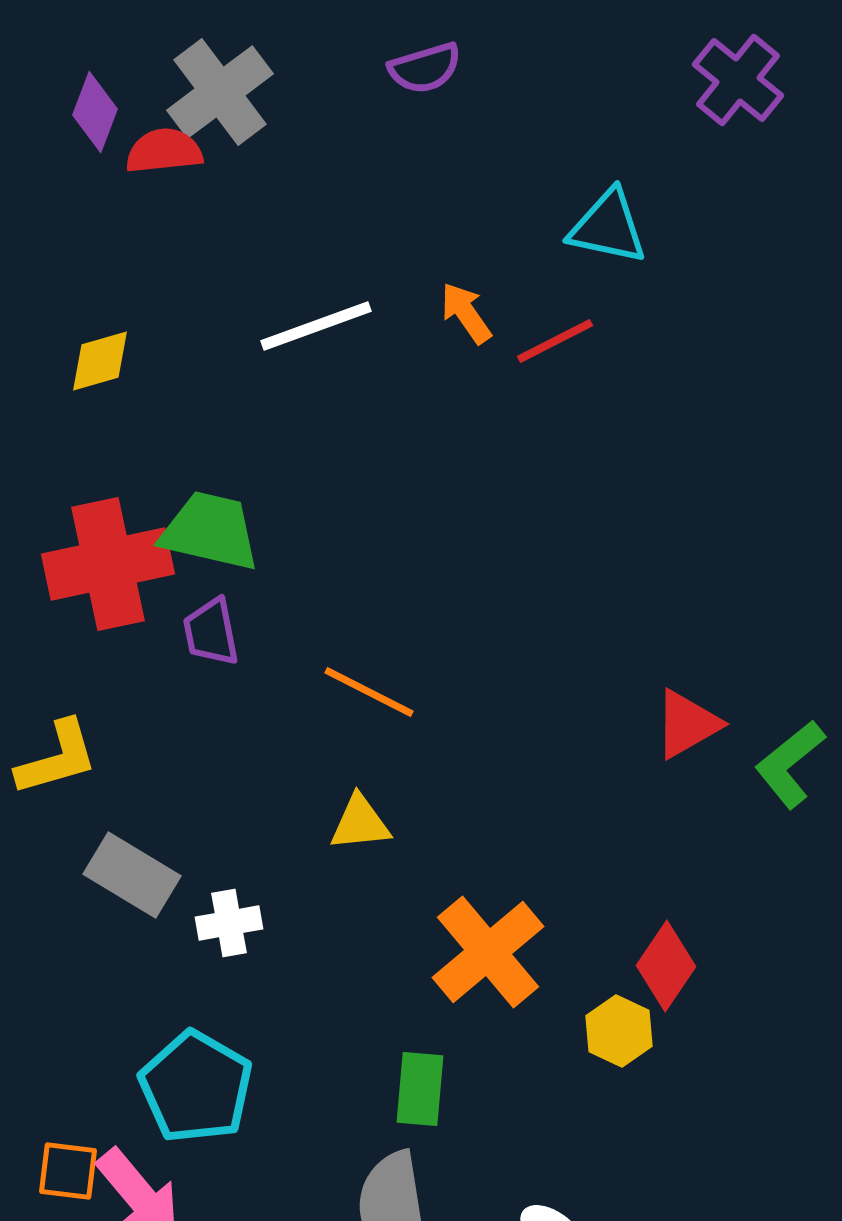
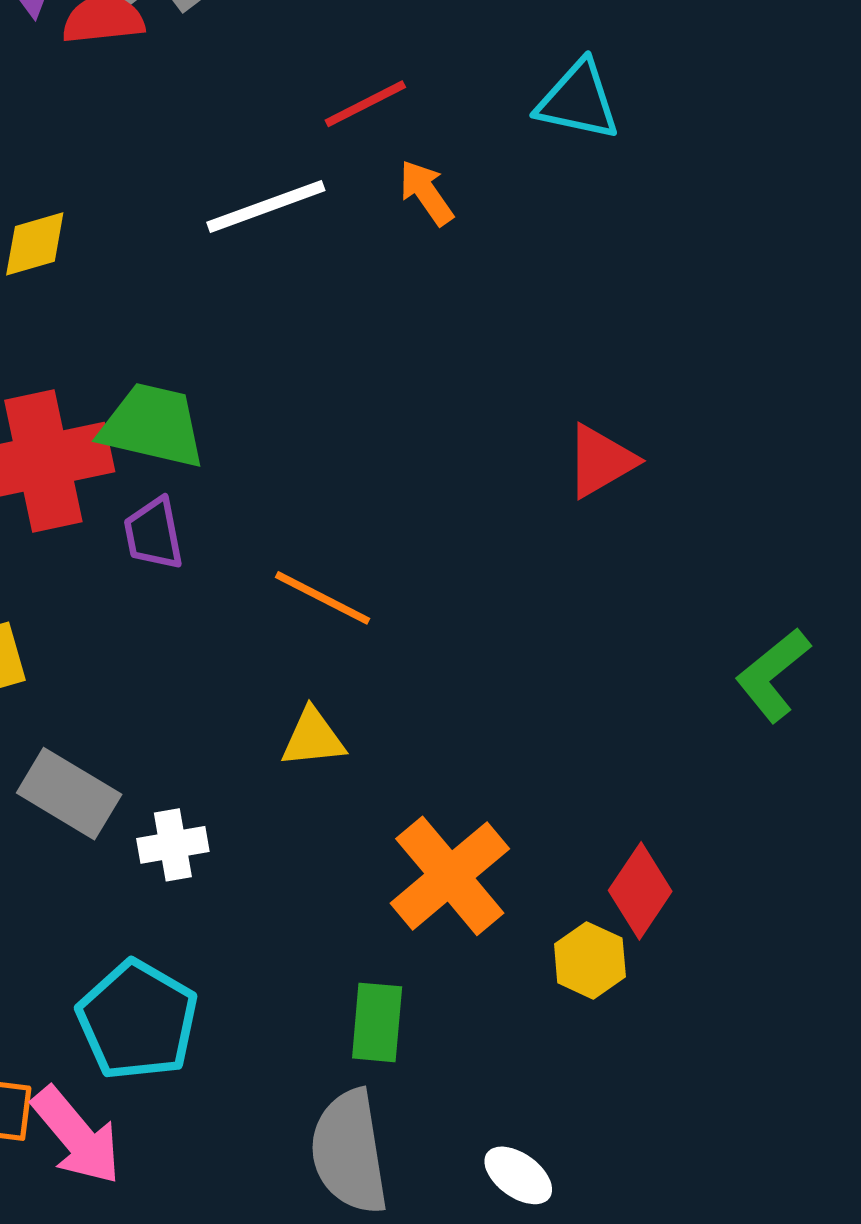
red line: (555, 341) -> (365, 104), moved
red triangle: (687, 724) -> (601, 461), moved

